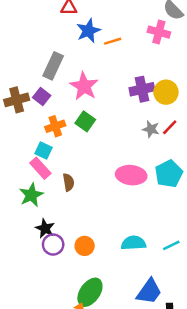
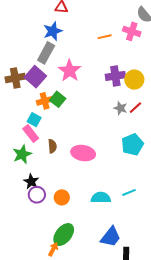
blue star: (88, 31) -> (53, 31), moved
orange line: (113, 41) -> (105, 37), moved
purple square: (42, 96) -> (35, 77), size x1.5
green square: (85, 121) -> (58, 99), moved
pink ellipse: (131, 175) -> (83, 153), moved
cyan line: (171, 245) -> (129, 192), moved

